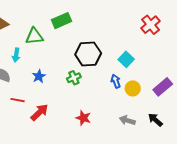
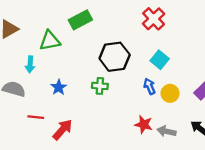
red cross: (150, 25) -> (154, 19), moved
green cross: (74, 78) -> (100, 86), turned 32
red star: (83, 118) -> (144, 125), moved

